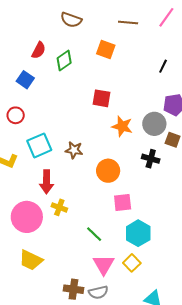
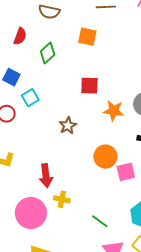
red semicircle: (39, 50) -> (20, 36), moved
cyan square: (39, 145) -> (30, 98), moved, size x0.7
brown star: (74, 150) -> (68, 126), moved, turned -30
pink square: (123, 202) -> (126, 172), moved

